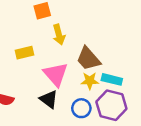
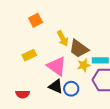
yellow arrow: (59, 35) -> (63, 38), moved
blue circle: (81, 108) -> (71, 89), moved

